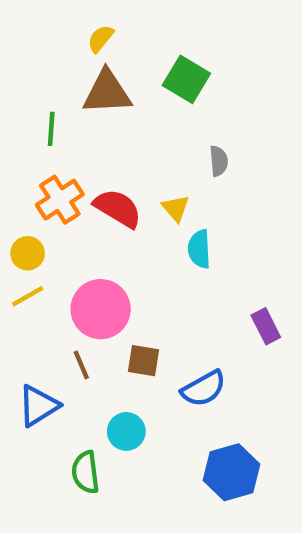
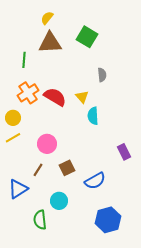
pink circle: (101, 309) -> (47, 144), size x0.7
brown square: (143, 361) -> (67, 168), turned -35
brown line: (81, 365) -> (38, 170), turned 56

